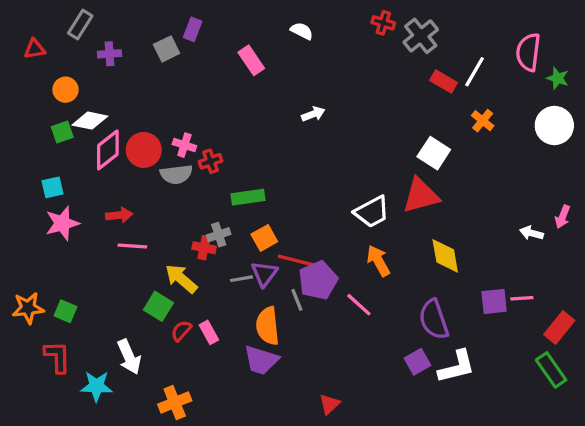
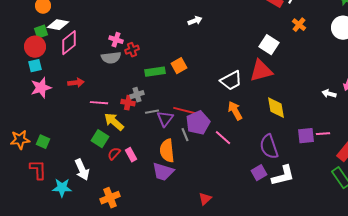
red circle: (144, 150) -> (35, 47), moved
orange square: (264, 238) -> (179, 66), moved
pink line: (132, 246) -> (99, 103), moved
gray line: (241, 279) -> (152, 112), moved

